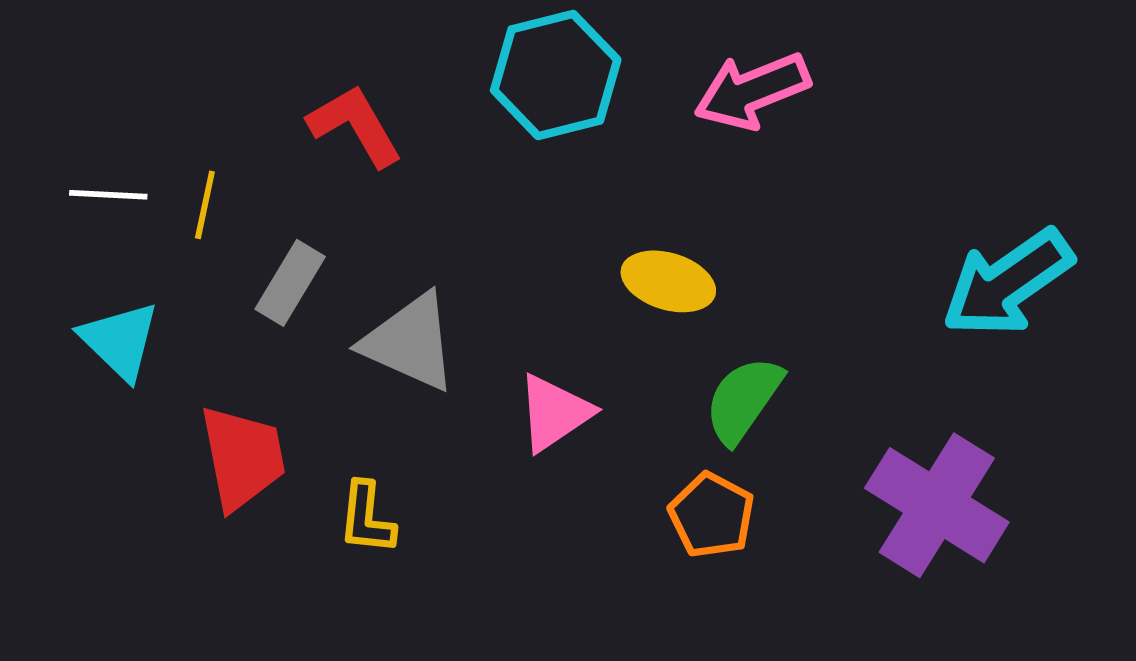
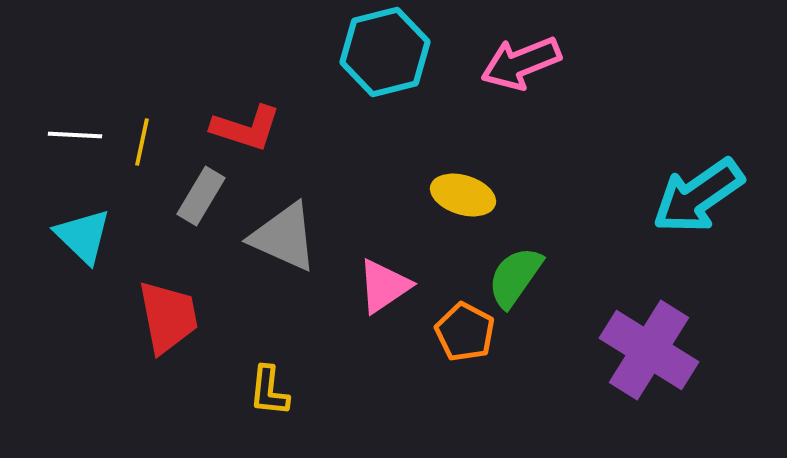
red L-shape: (355, 126) -> (246, 128), moved, turned 138
orange pentagon: (712, 515) -> (465, 332), moved
yellow L-shape: (367, 518) -> (269, 391), moved

